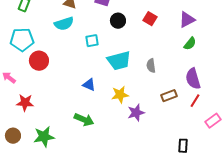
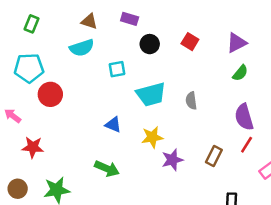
brown rectangle: (169, 96) -> (214, 156), moved, turned -42

